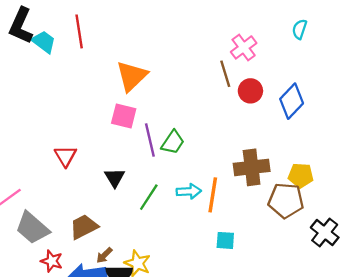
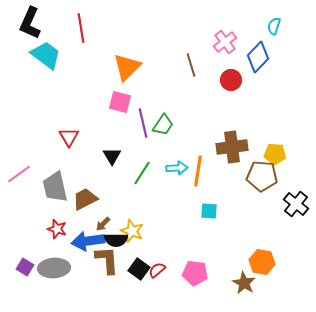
cyan trapezoid: (44, 42) -> (46, 55), moved, size x1.4
brown line: (225, 74) -> (191, 65), moved
blue diamond: (292, 101) -> (258, 57), moved
gray trapezoid: (32, 228) -> (55, 187), moved, turned 36

